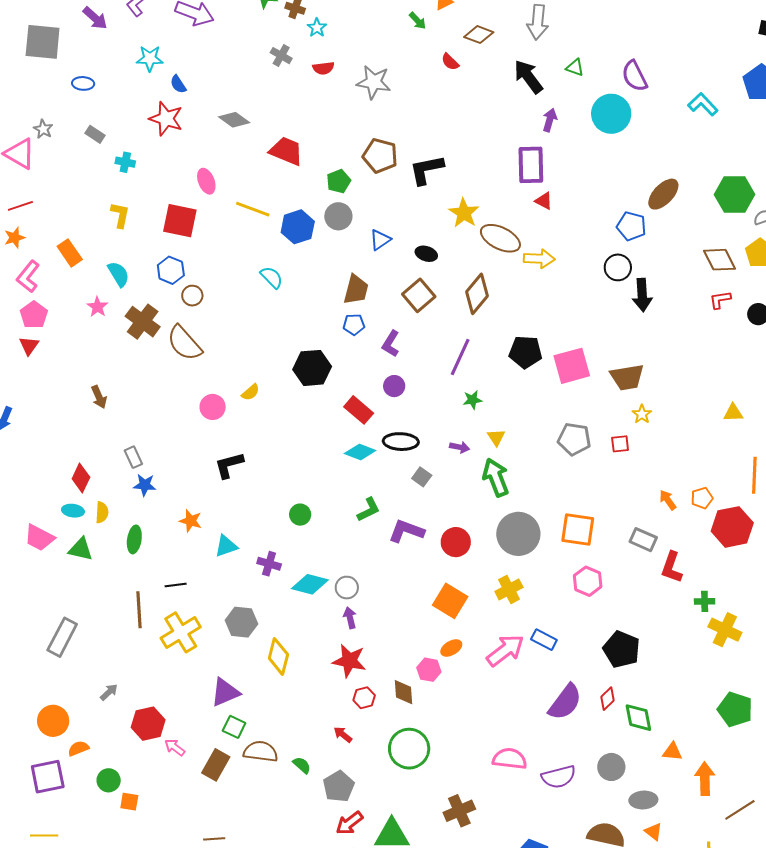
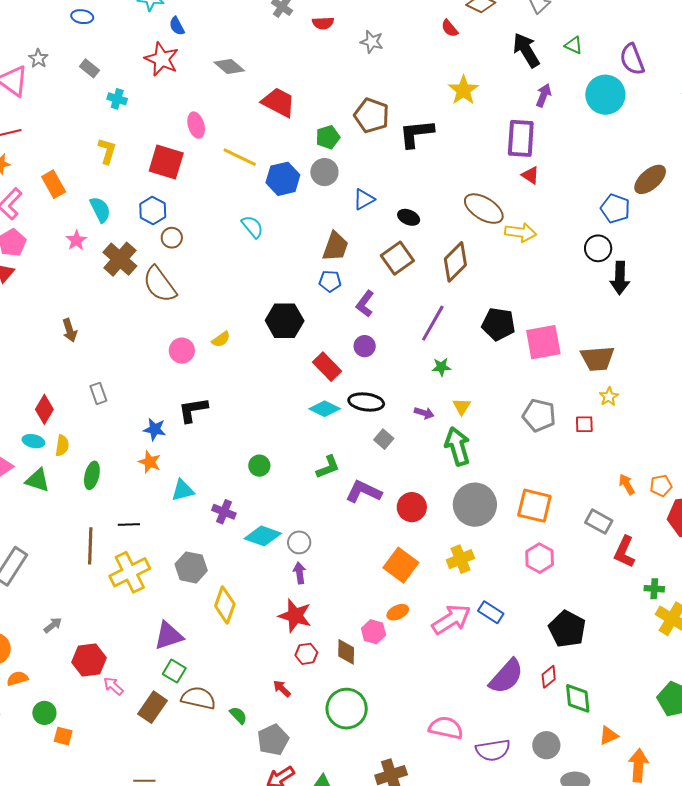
gray star: (374, 82) -> (372, 42), size x0.7
yellow star: (464, 213) -> (463, 90), moved
blue star: (145, 485) -> (155, 429), moved
orange triangle: (672, 752) -> (609, 735), turned -35

